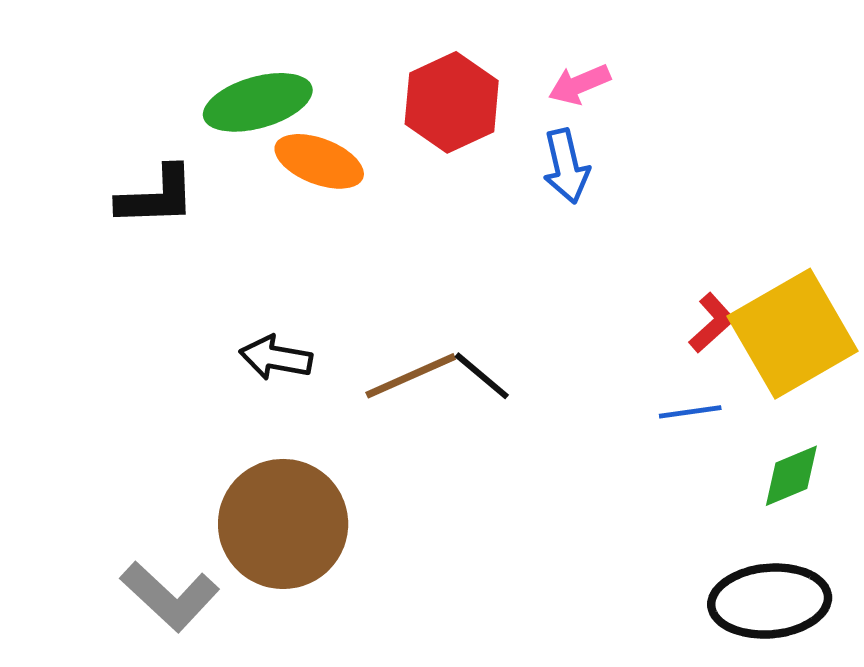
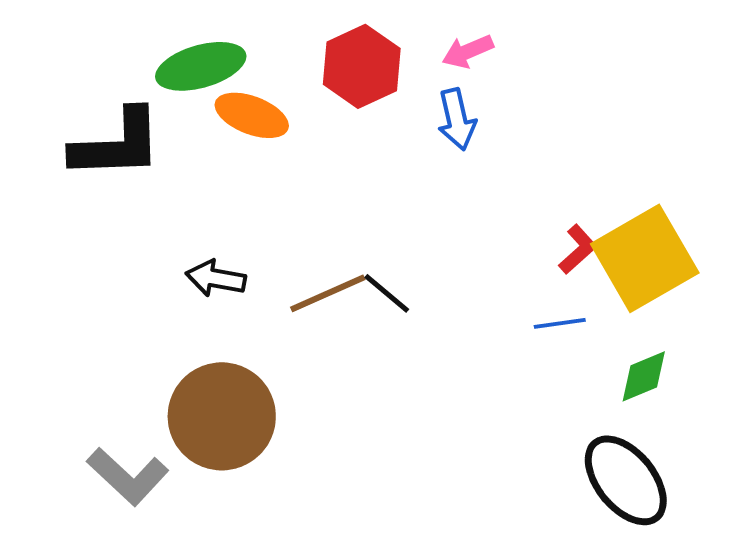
black L-shape: (157, 196) -> (117, 144), size x1.4
black ellipse: (770, 601) -> (626, 480), turned 56

